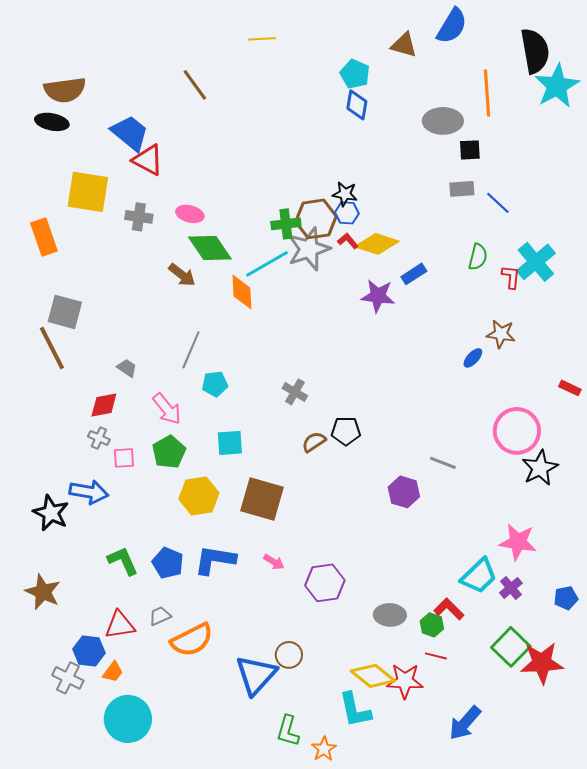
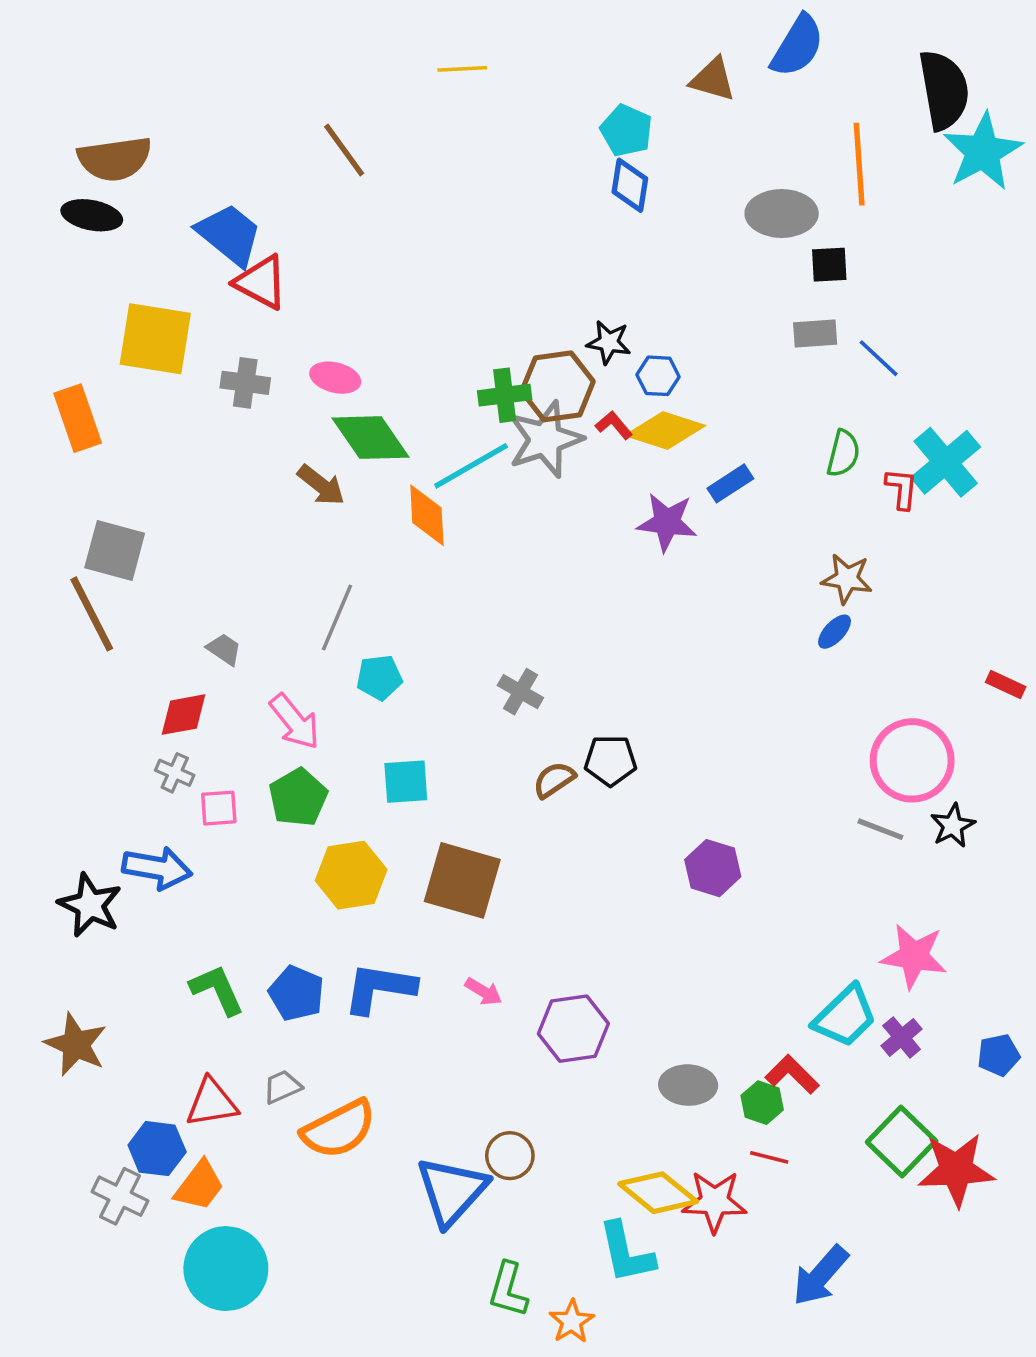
blue hexagon: (347, 213) -> (658, 376), moved
brown star: (501, 334) -> (847, 579), moved
gray line: (443, 463) -> (880, 829), moved
black star: (540, 468) -> (953, 826), size x0.7
orange trapezoid: (113, 672) -> (199, 1186), size x1.4

